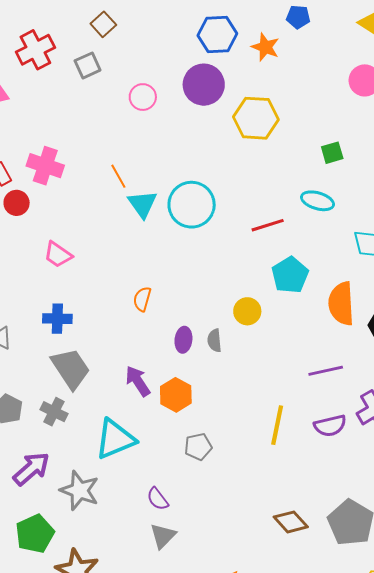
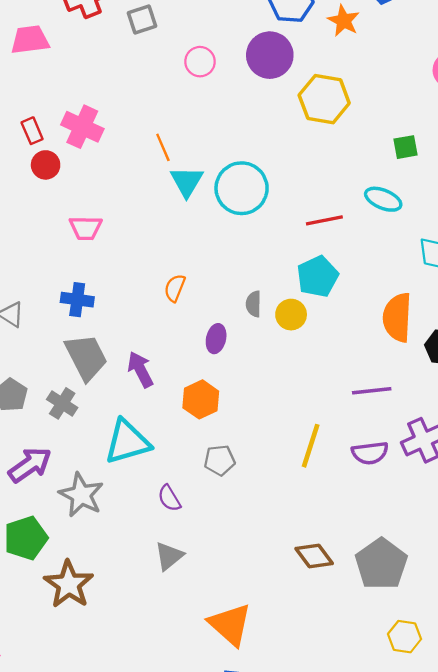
pink trapezoid: (58, 255) -> (86, 228), turned -40
cyan pentagon: (290, 275) -> (318, 276), moved
gray semicircle: (214, 341) -> (254, 304), moved
purple arrow: (138, 381) -> (140, 369), moved
purple semicircle: (158, 499) -> (169, 498), moved

